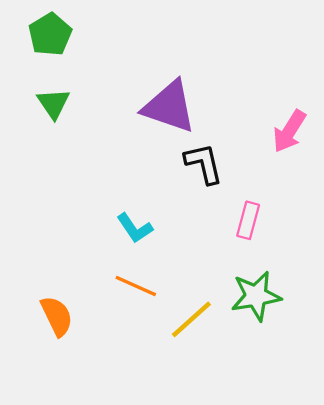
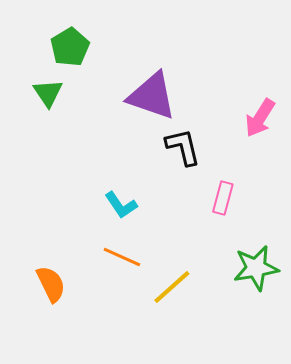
green pentagon: (50, 34) -> (70, 47), moved
green star: (256, 296) -> (256, 268), moved

